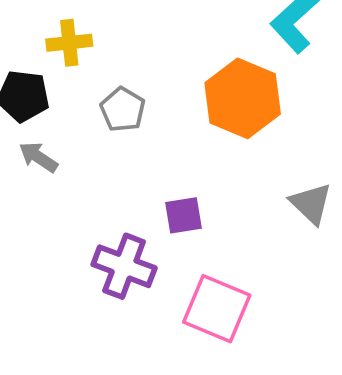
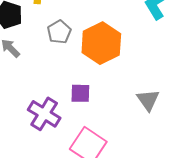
orange hexagon: (243, 98) -> (101, 43), moved

